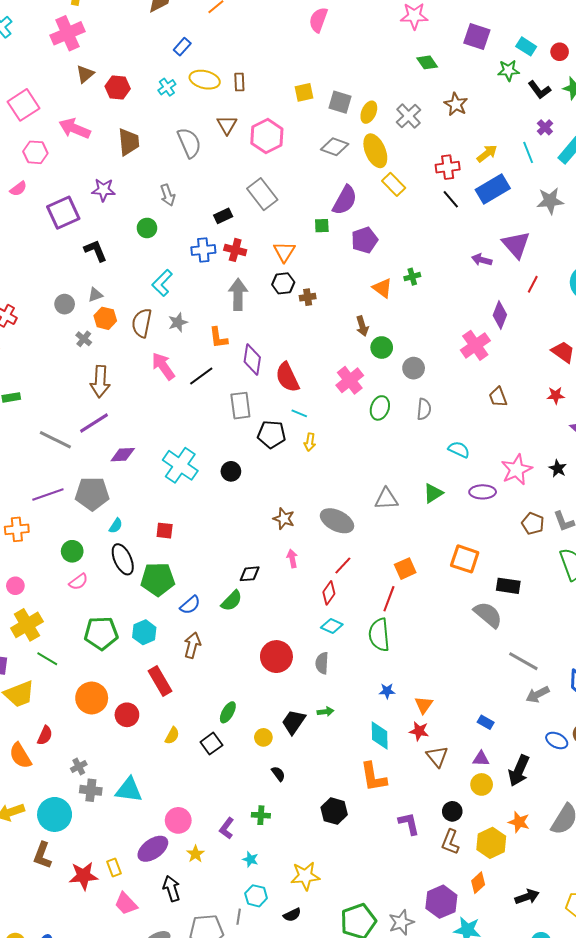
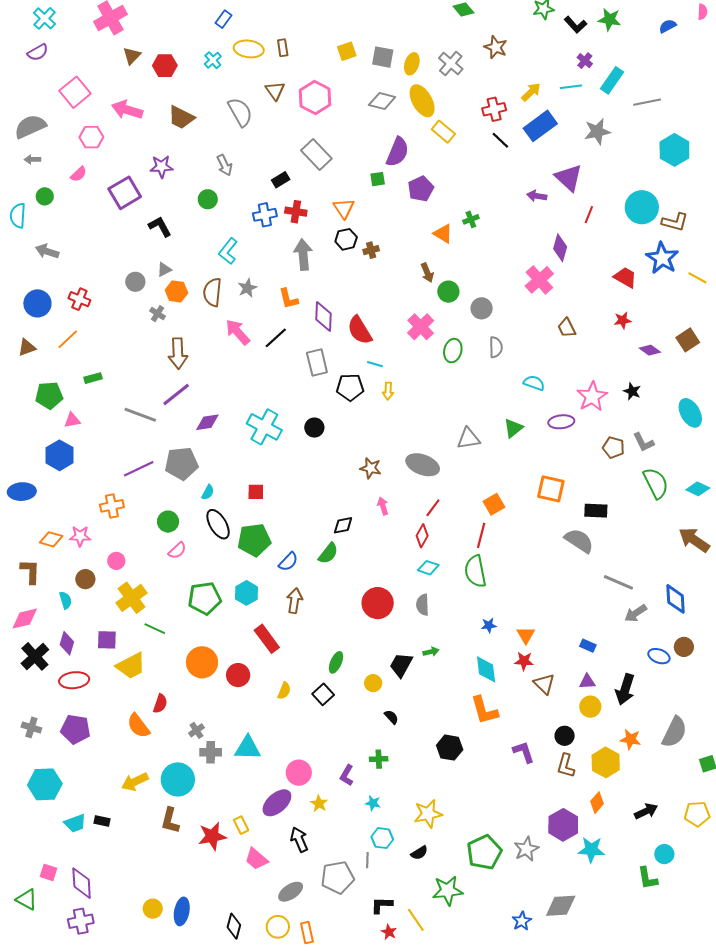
brown trapezoid: (129, 142) -> (181, 117), turned 128
cyan line: (528, 152) -> (571, 87), turned -70

